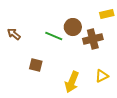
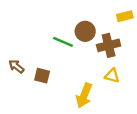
brown arrow: (14, 34) -> (16, 66), moved
yellow triangle: (102, 76) -> (112, 76), moved, turned 40

